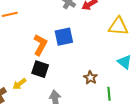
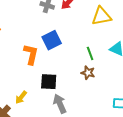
black square: (40, 69) -> (49, 82), moved
green line: (109, 94) -> (90, 53), moved

